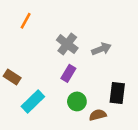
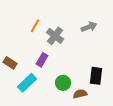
orange line: (26, 21) -> (35, 26), moved
gray arrow: (101, 49) -> (89, 27), moved
purple rectangle: (68, 73) -> (42, 60), moved

